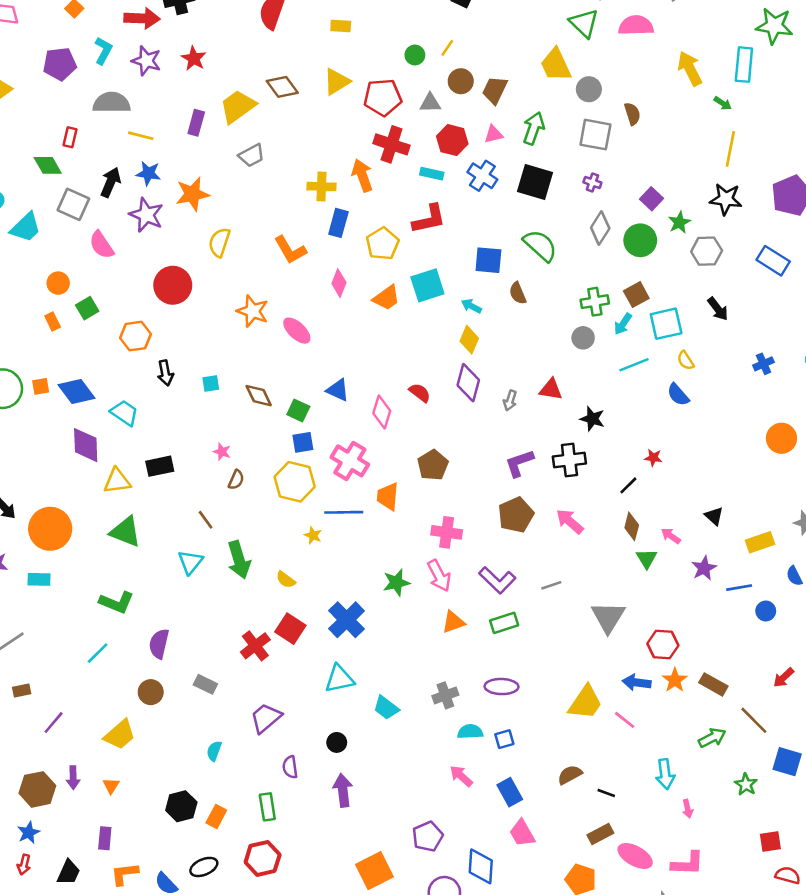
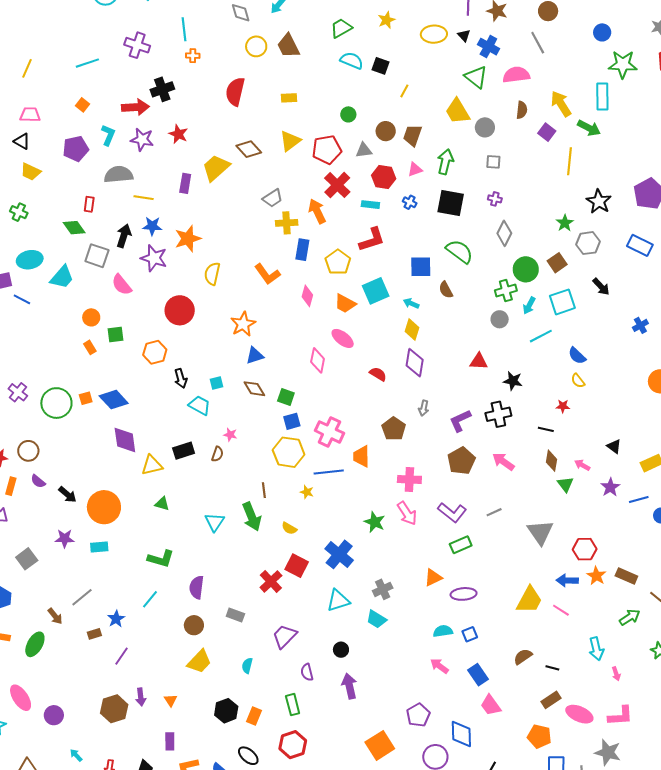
yellow line: (447, 48) -> (404, 91), moved
green arrow: (723, 103) -> (589, 128), size x1.6
brown semicircle: (632, 114) -> (522, 110), moved, turned 30
gray square: (595, 135) -> (493, 162), size x0.6
red cross: (392, 144) -> (337, 185), turned 32
yellow line: (730, 149) -> (570, 161), moved
gray trapezoid: (252, 156) -> (273, 198), moved
blue cross: (482, 176) -> (410, 202), size x0.6
purple square: (651, 199) -> (547, 132), moved
black star: (726, 199) -> (599, 201), turned 30
green circle: (640, 240) -> (526, 269), moved
brown square: (636, 295) -> (557, 263), moved
orange trapezoid: (386, 298) -> (345, 304), turned 70
green square: (87, 308) -> (116, 335), turned 30
orange star: (253, 311) -> (243, 324), turned 30
pink ellipse: (297, 331) -> (343, 338), moved
yellow semicircle: (686, 360) -> (578, 381), moved
blue triangle: (338, 390) -> (255, 356), moved, turned -36
gray arrow: (510, 400) -> (424, 408), moved
pink diamond: (382, 412) -> (318, 360), moved
cyan trapezoid: (124, 413) -> (200, 405), moved
brown semicircle: (236, 480) -> (217, 454), moved
black line: (628, 485) -> (546, 429), turned 63
brown line: (206, 520) -> (264, 490), moved, turned 35
green triangle: (125, 532) -> (162, 504), size x0.6
green star: (396, 583) -> (375, 522), turned -30
orange triangle: (453, 622) -> (433, 578), moved
gray cross: (445, 695) -> (383, 589), moved
yellow trapezoid: (120, 735) -> (199, 661), moved
blue star: (29, 833) -> (116, 619), moved
black ellipse: (204, 867) -> (248, 756), turned 70

